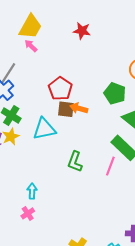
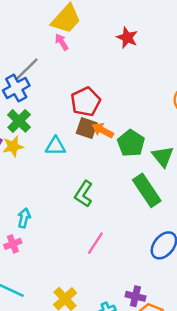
green pentagon: (115, 93) -> (131, 143), moved
cyan triangle: (44, 129) -> (55, 146), size x0.7
pink line: (110, 166) -> (95, 243), moved

